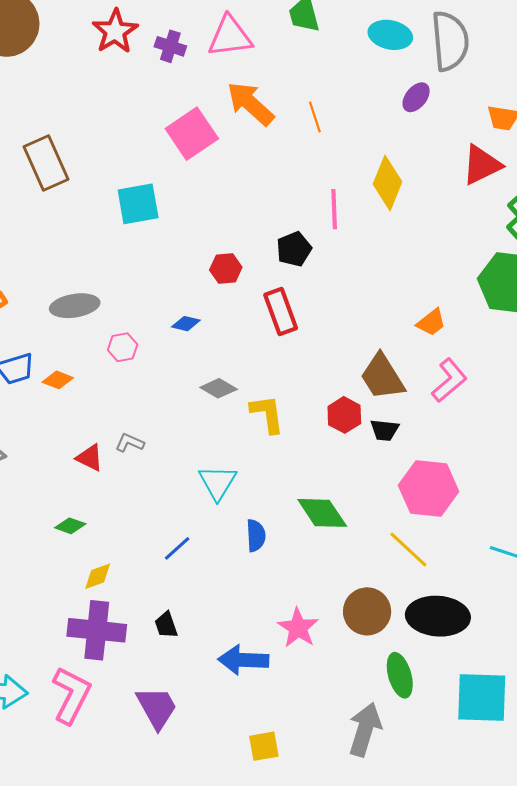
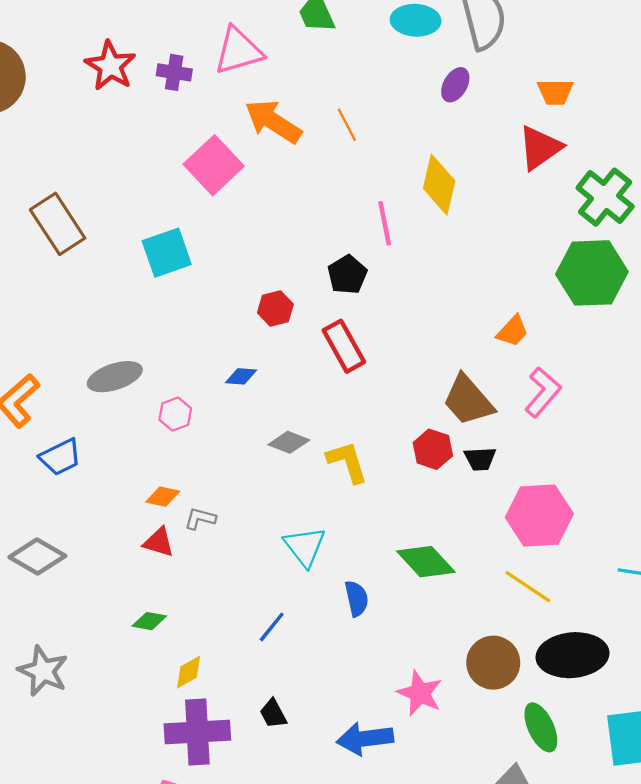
orange diamond: (58, 380) -> (163, 497), moved

